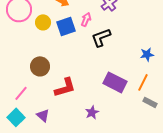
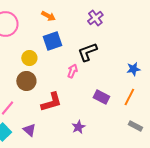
pink arrow: (86, 19) -> (72, 71), moved
yellow circle: (43, 22) -> (29, 58), moved
purple rectangle: (115, 82) -> (101, 97), size x0.7
gray rectangle: (150, 102) -> (135, 126), moved

